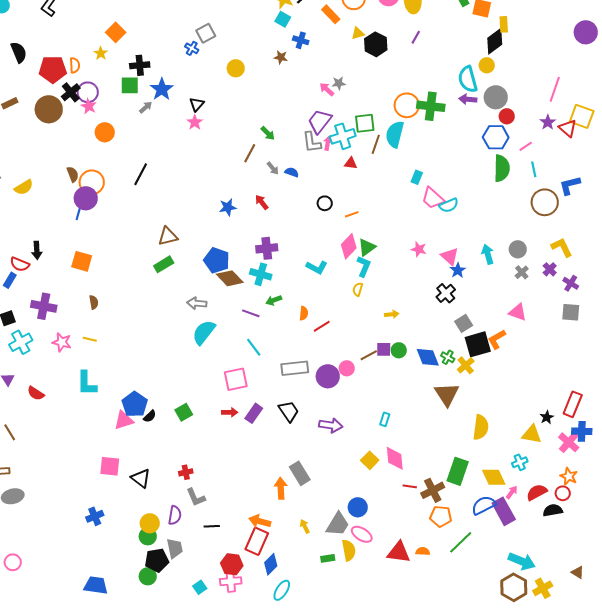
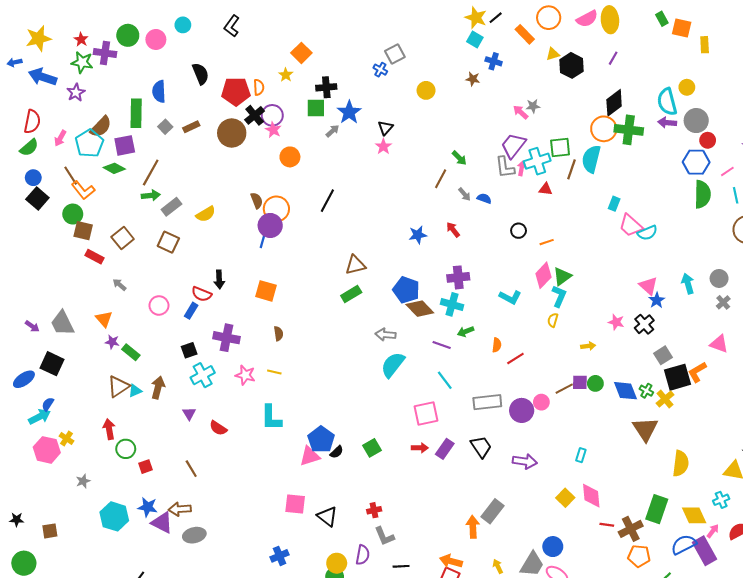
black diamond: (495, 41) -> (614, 103), moved
pink star: (419, 249) -> (616, 322), moved
gray rectangle: (300, 473) -> (493, 511), turned 70

